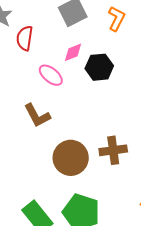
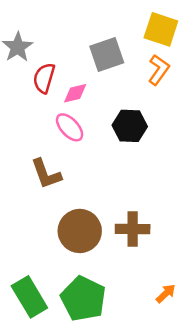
pink diamond: (73, 52) -> (75, 93), moved

